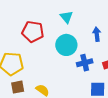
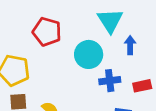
cyan triangle: (66, 17) -> (110, 21), moved, size x1.5

